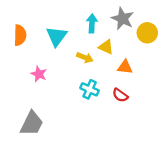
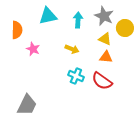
cyan triangle: (57, 36) -> (48, 16), moved, turned 42
yellow triangle: (106, 47) -> (105, 39), moved
pink star: (39, 74) -> (33, 49), moved
red semicircle: (120, 95) -> (102, 81), size x1.5

